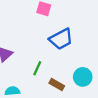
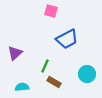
brown rectangle: (57, 84) -> (54, 82), moved

